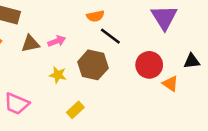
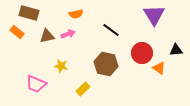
orange semicircle: (95, 16) -> (76, 14), moved
brown hexagon: (93, 65) -> (106, 64), moved
yellow star: (58, 75) -> (61, 66), moved

